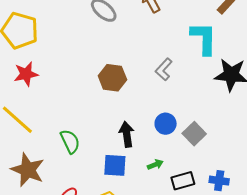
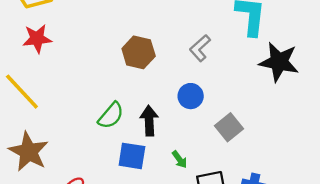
blue circle: (166, 124) -> (191, 96), moved
green semicircle: (70, 141) -> (111, 115), moved, turned 60
green arrow: (155, 165) -> (180, 159), turned 70

